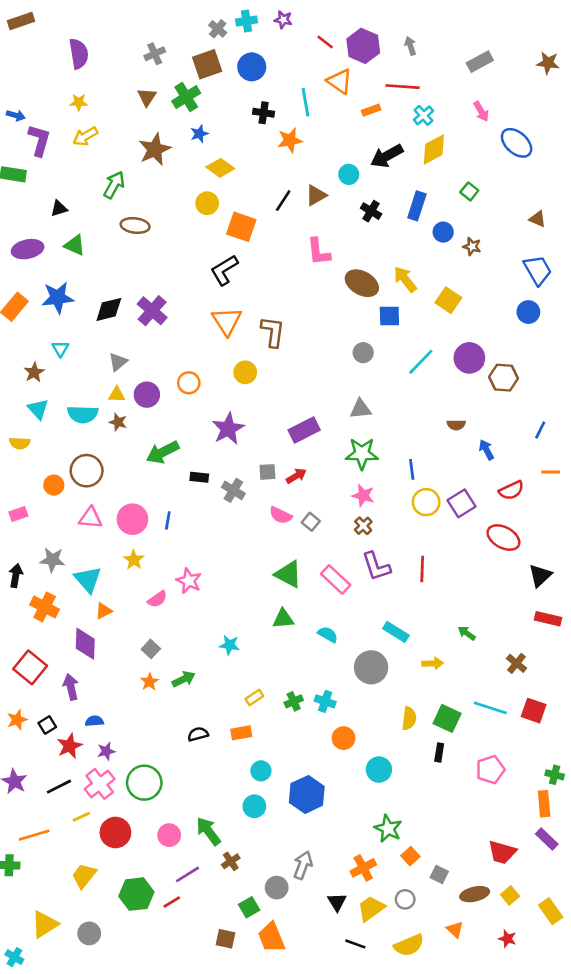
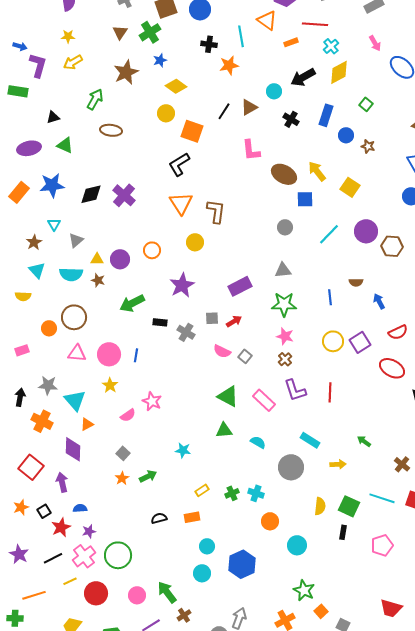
gray triangle: (118, 362) -> (76, 240), moved
blue line: (412, 469) -> (330, 297), moved

